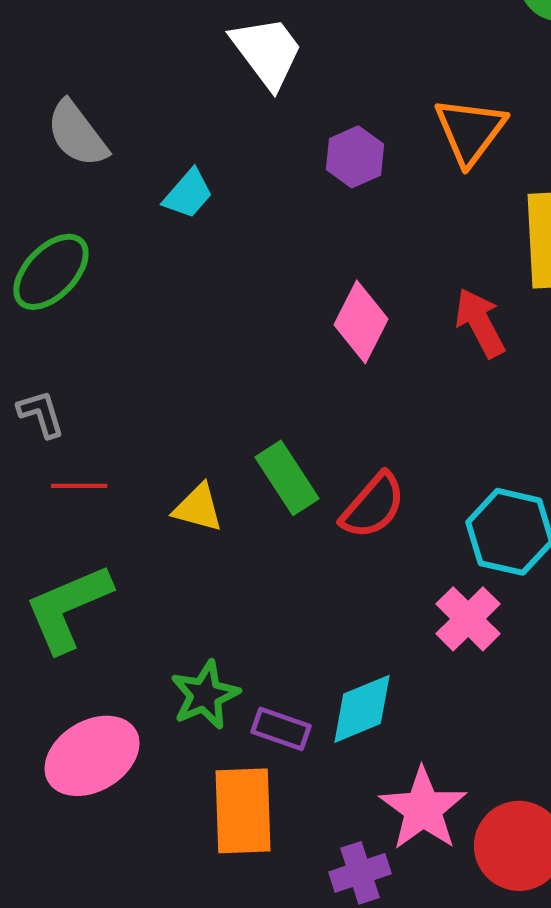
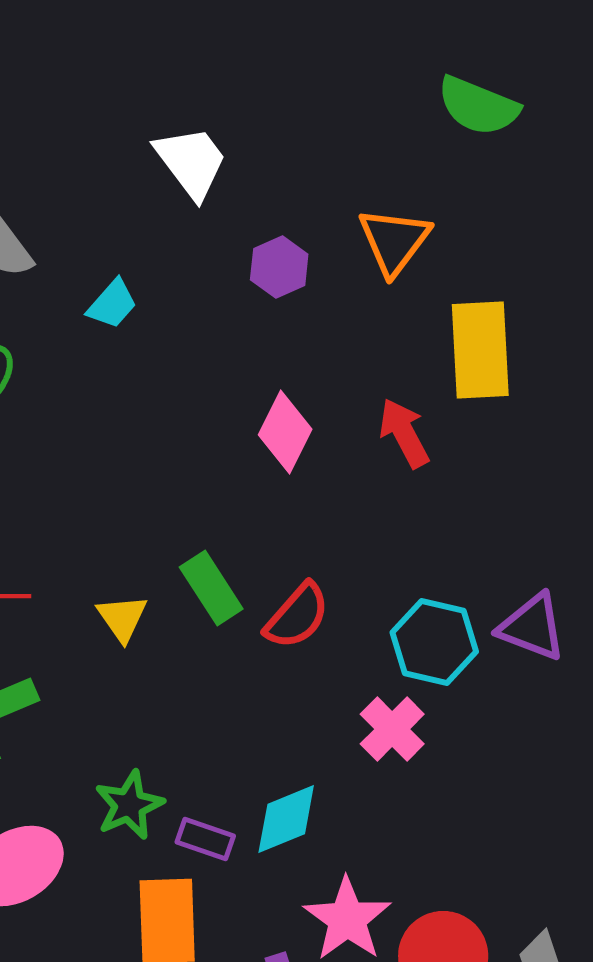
yellow triangle: (198, 508) -> (122, 618), turned 40

